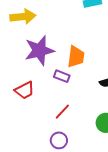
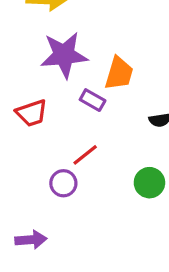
purple circle: (59, 140) -> (63, 183), moved

